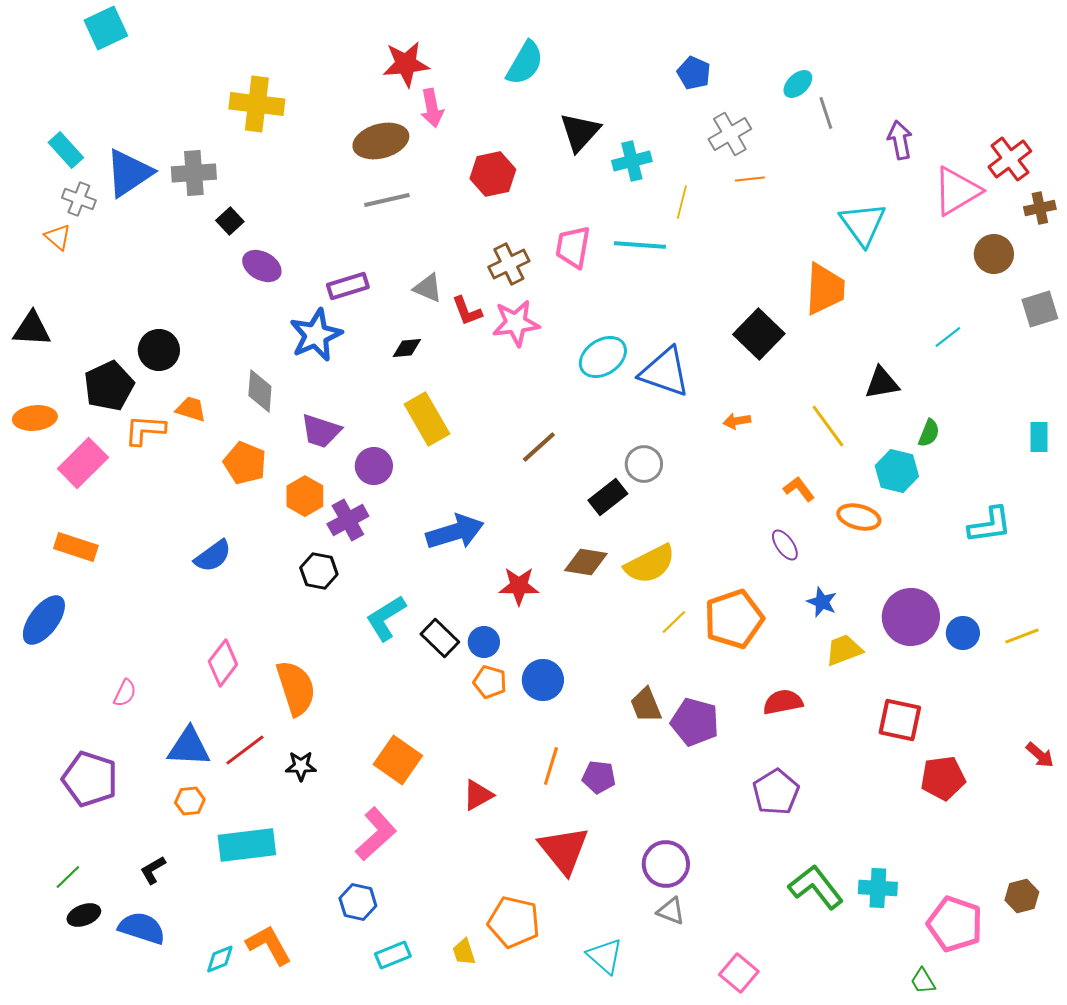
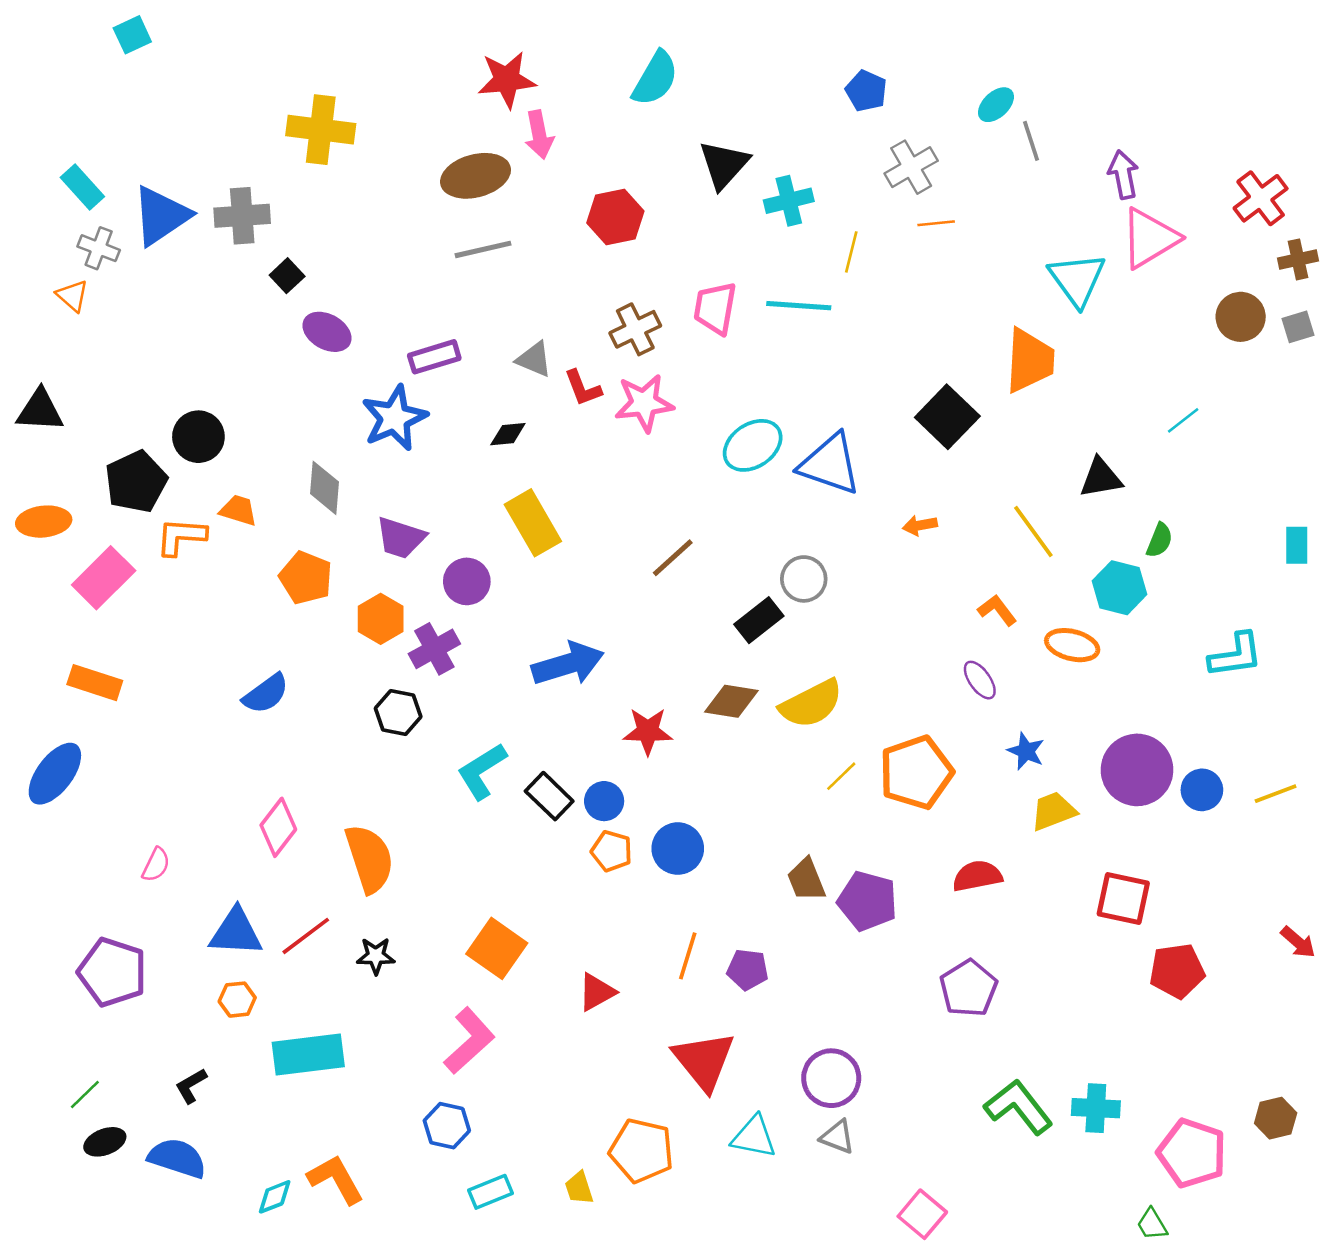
cyan square: (106, 28) -> (132, 35), size x0.7
pink triangle: (957, 191) -> (1150, 238), moved
gray square: (1040, 309) -> (1298, 327), moved, size x0.7
cyan triangle: (605, 956) -> (754, 1137), moved, turned -30

